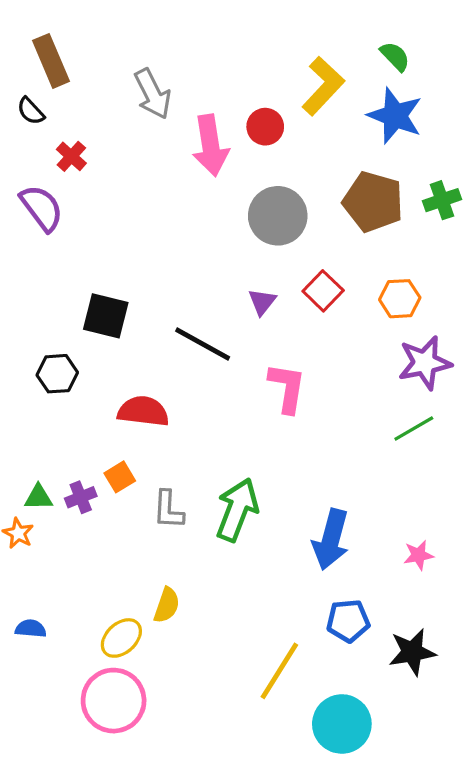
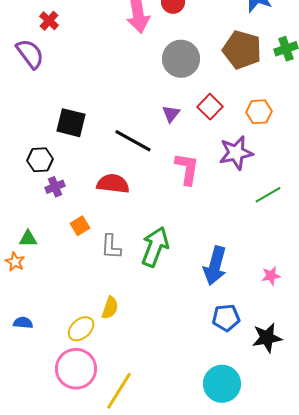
purple star: (425, 363) -> (236, 153), moved
red semicircle: (143, 411) -> (113, 184), moved
purple cross: (81, 497) -> (55, 187), moved
yellow line: (279, 671) -> (119, 391), moved

